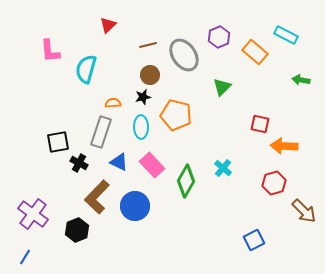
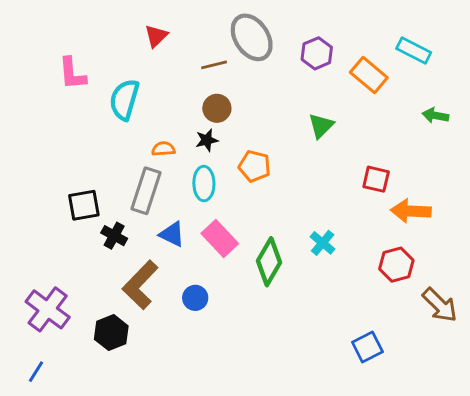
gray ellipse: (184, 55) -> (252, 37), moved
orange pentagon: (176, 115) -> (255, 166), size x0.7
blue circle: (135, 206) -> (195, 298), size x0.6

